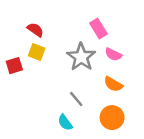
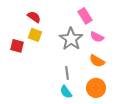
red square: (14, 66) -> (17, 46), turned 32
gray line: (76, 99) -> (67, 73), turned 32
cyan semicircle: (65, 123) -> (66, 92), moved

